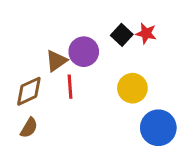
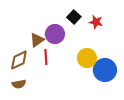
black square: (122, 35) -> (74, 17), moved
brown semicircle: (29, 128) -> (19, 84), turned 48
blue circle: (158, 128) -> (105, 70), moved

